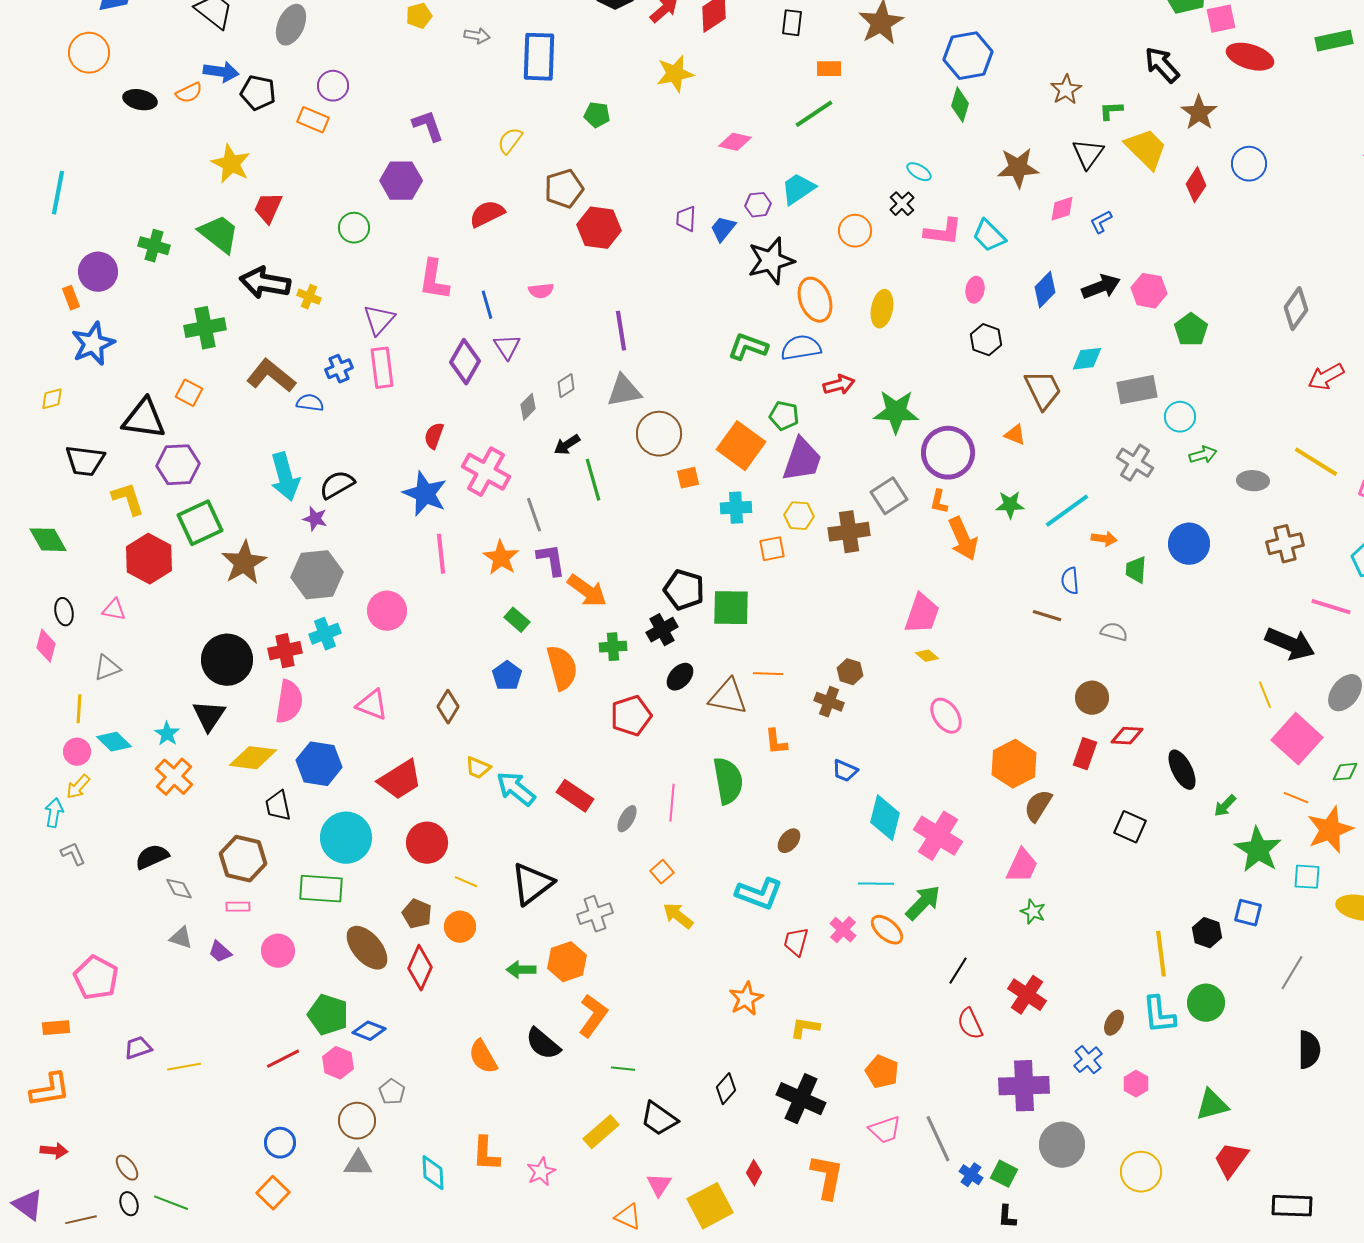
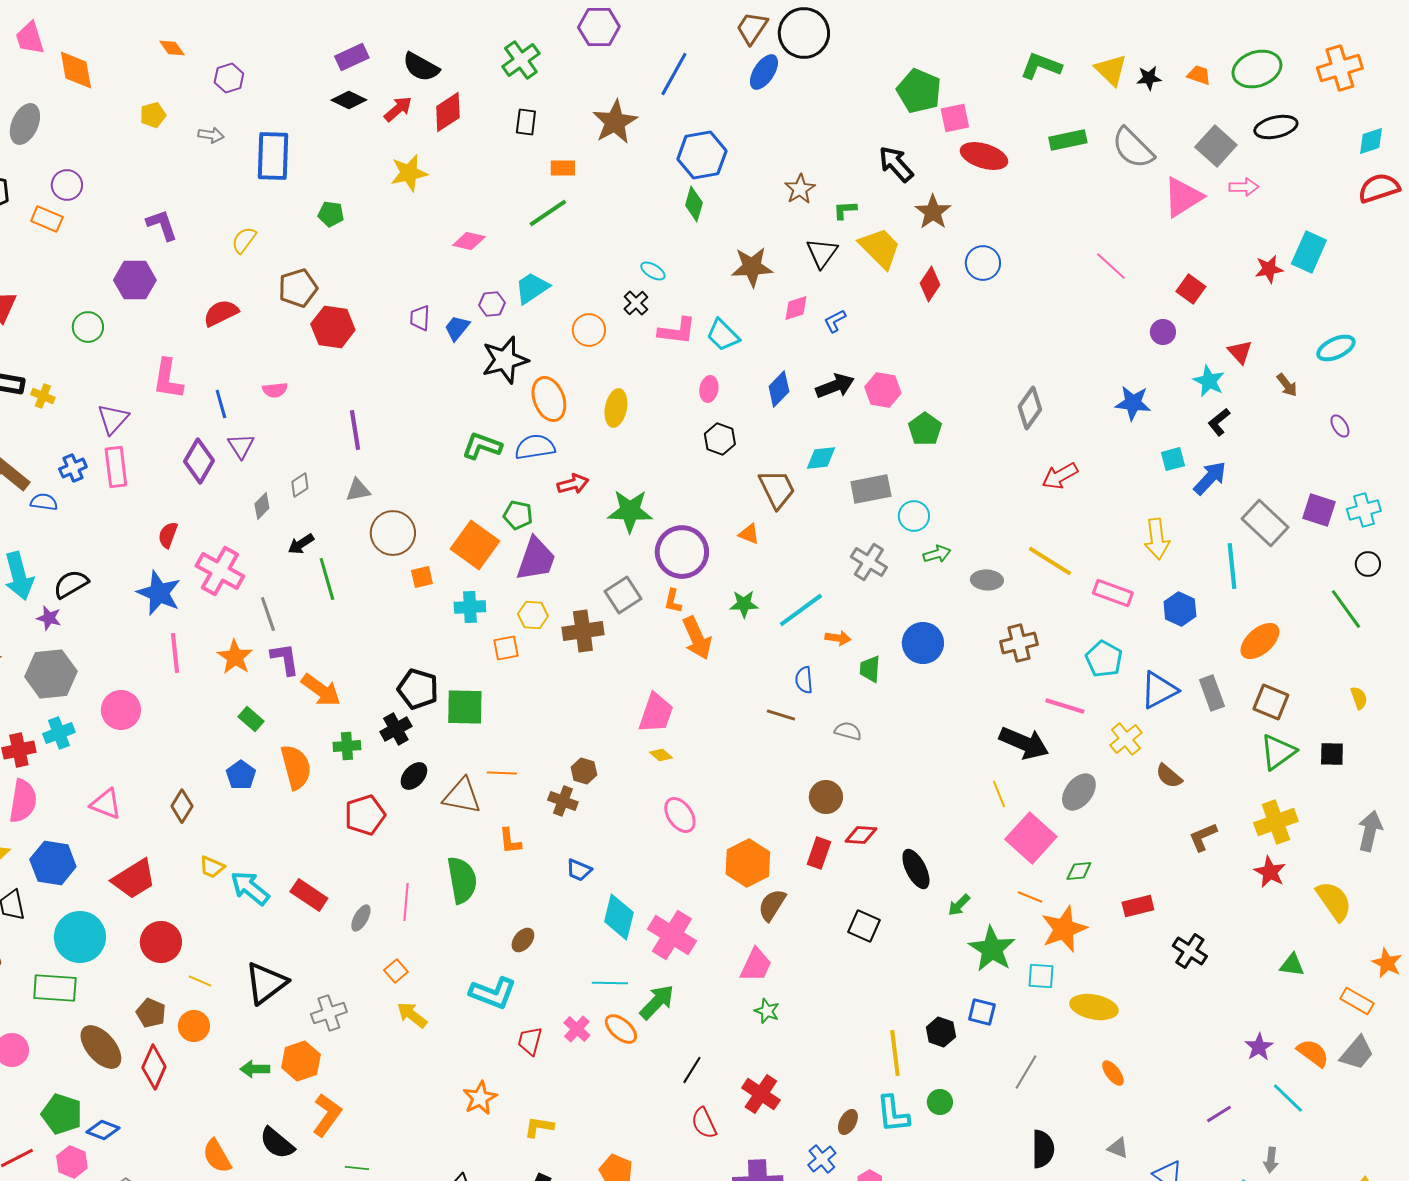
gray triangle: (624, 391) -> (358, 490), size x0.7
green circle: (1206, 1003) -> (940, 1102), size x0.7

